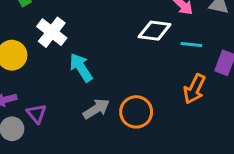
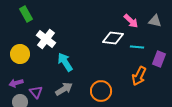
gray arrow: (96, 109) -> (64, 89), moved

